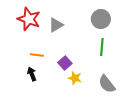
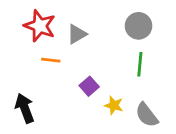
orange line: (37, 55) -> (51, 60), moved
black arrow: (32, 74) -> (25, 108), moved, size x1.5
yellow star: (75, 78) -> (114, 105), moved

